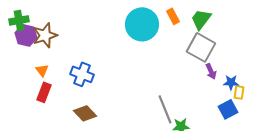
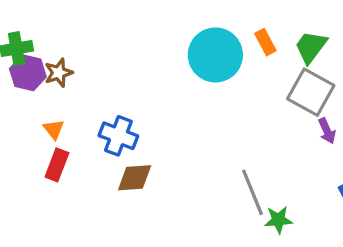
brown star: (45, 35) -> (59, 73), size x0.7
brown diamond: (85, 113) -> (135, 178), moved, turned -50

